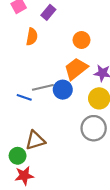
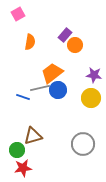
purple rectangle: (48, 12) -> (65, 35), moved
orange trapezoid: (76, 69) -> (52, 73), moved
gray circle: (94, 128) -> (83, 144), moved

